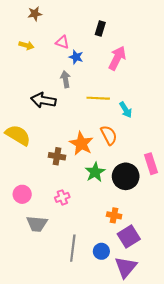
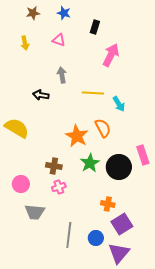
yellow arrow: (26, 45) -> (25, 43), turned 64
blue star: (76, 57) -> (64, 13), moved
black arrow: (43, 100) -> (41, 95), size x0.7
brown cross: (57, 156) -> (54, 166), moved

